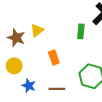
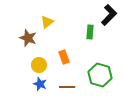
yellow triangle: (37, 30) -> (47, 22), moved
yellow circle: (14, 66) -> (39, 65), moved

